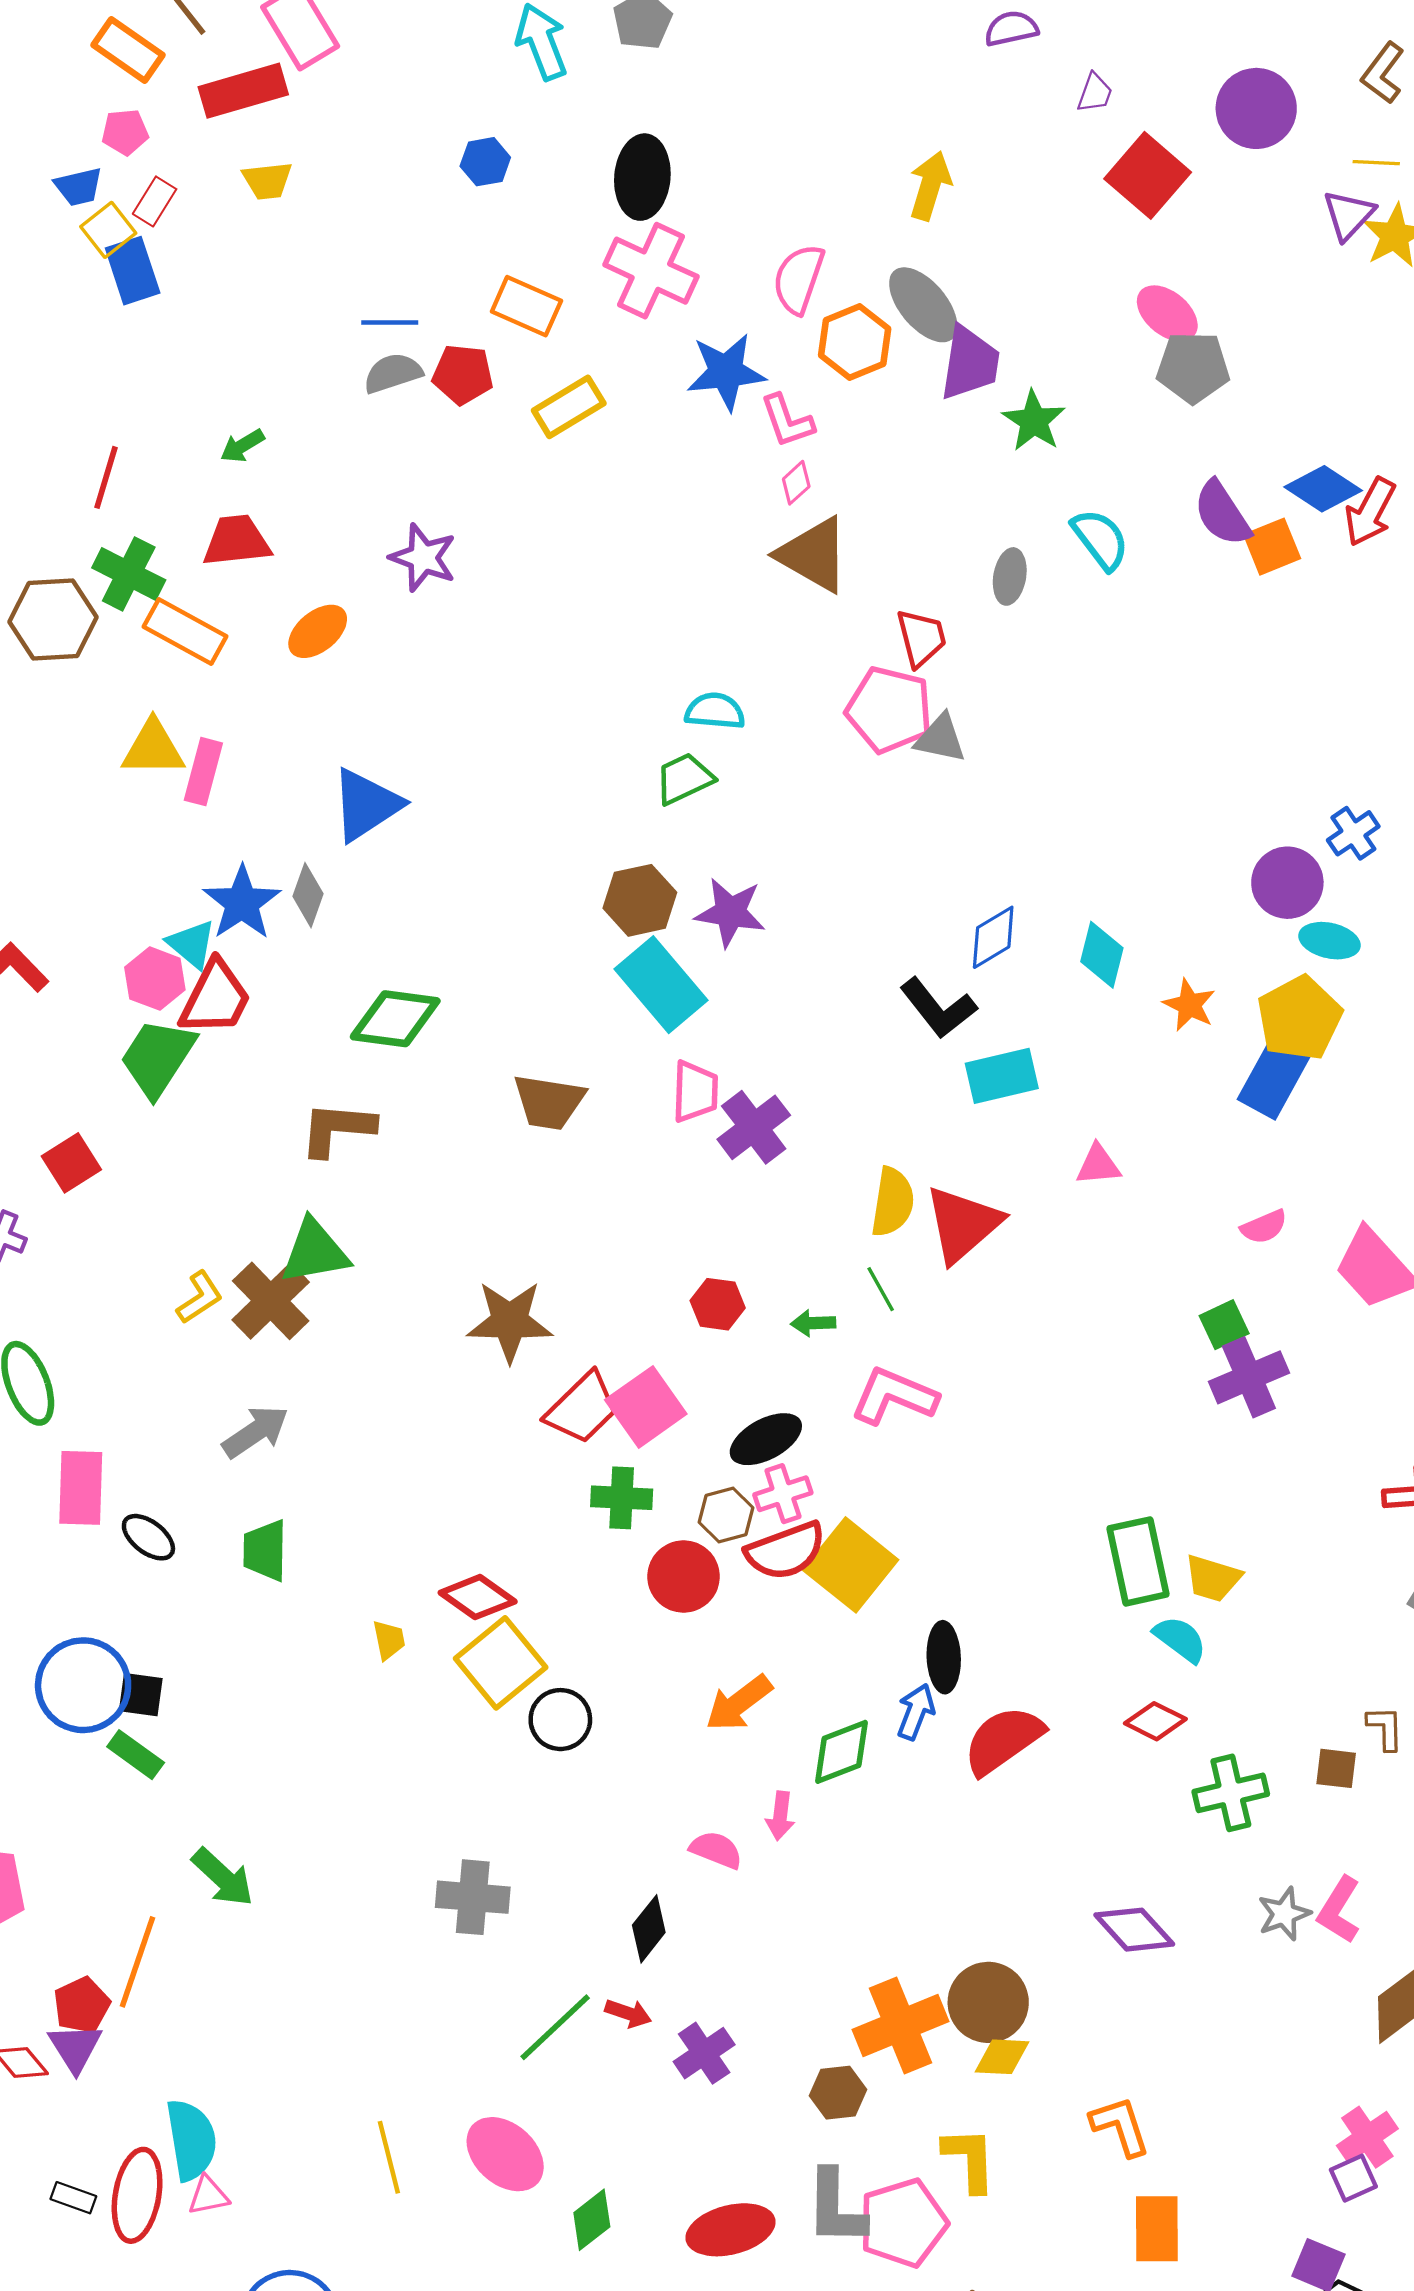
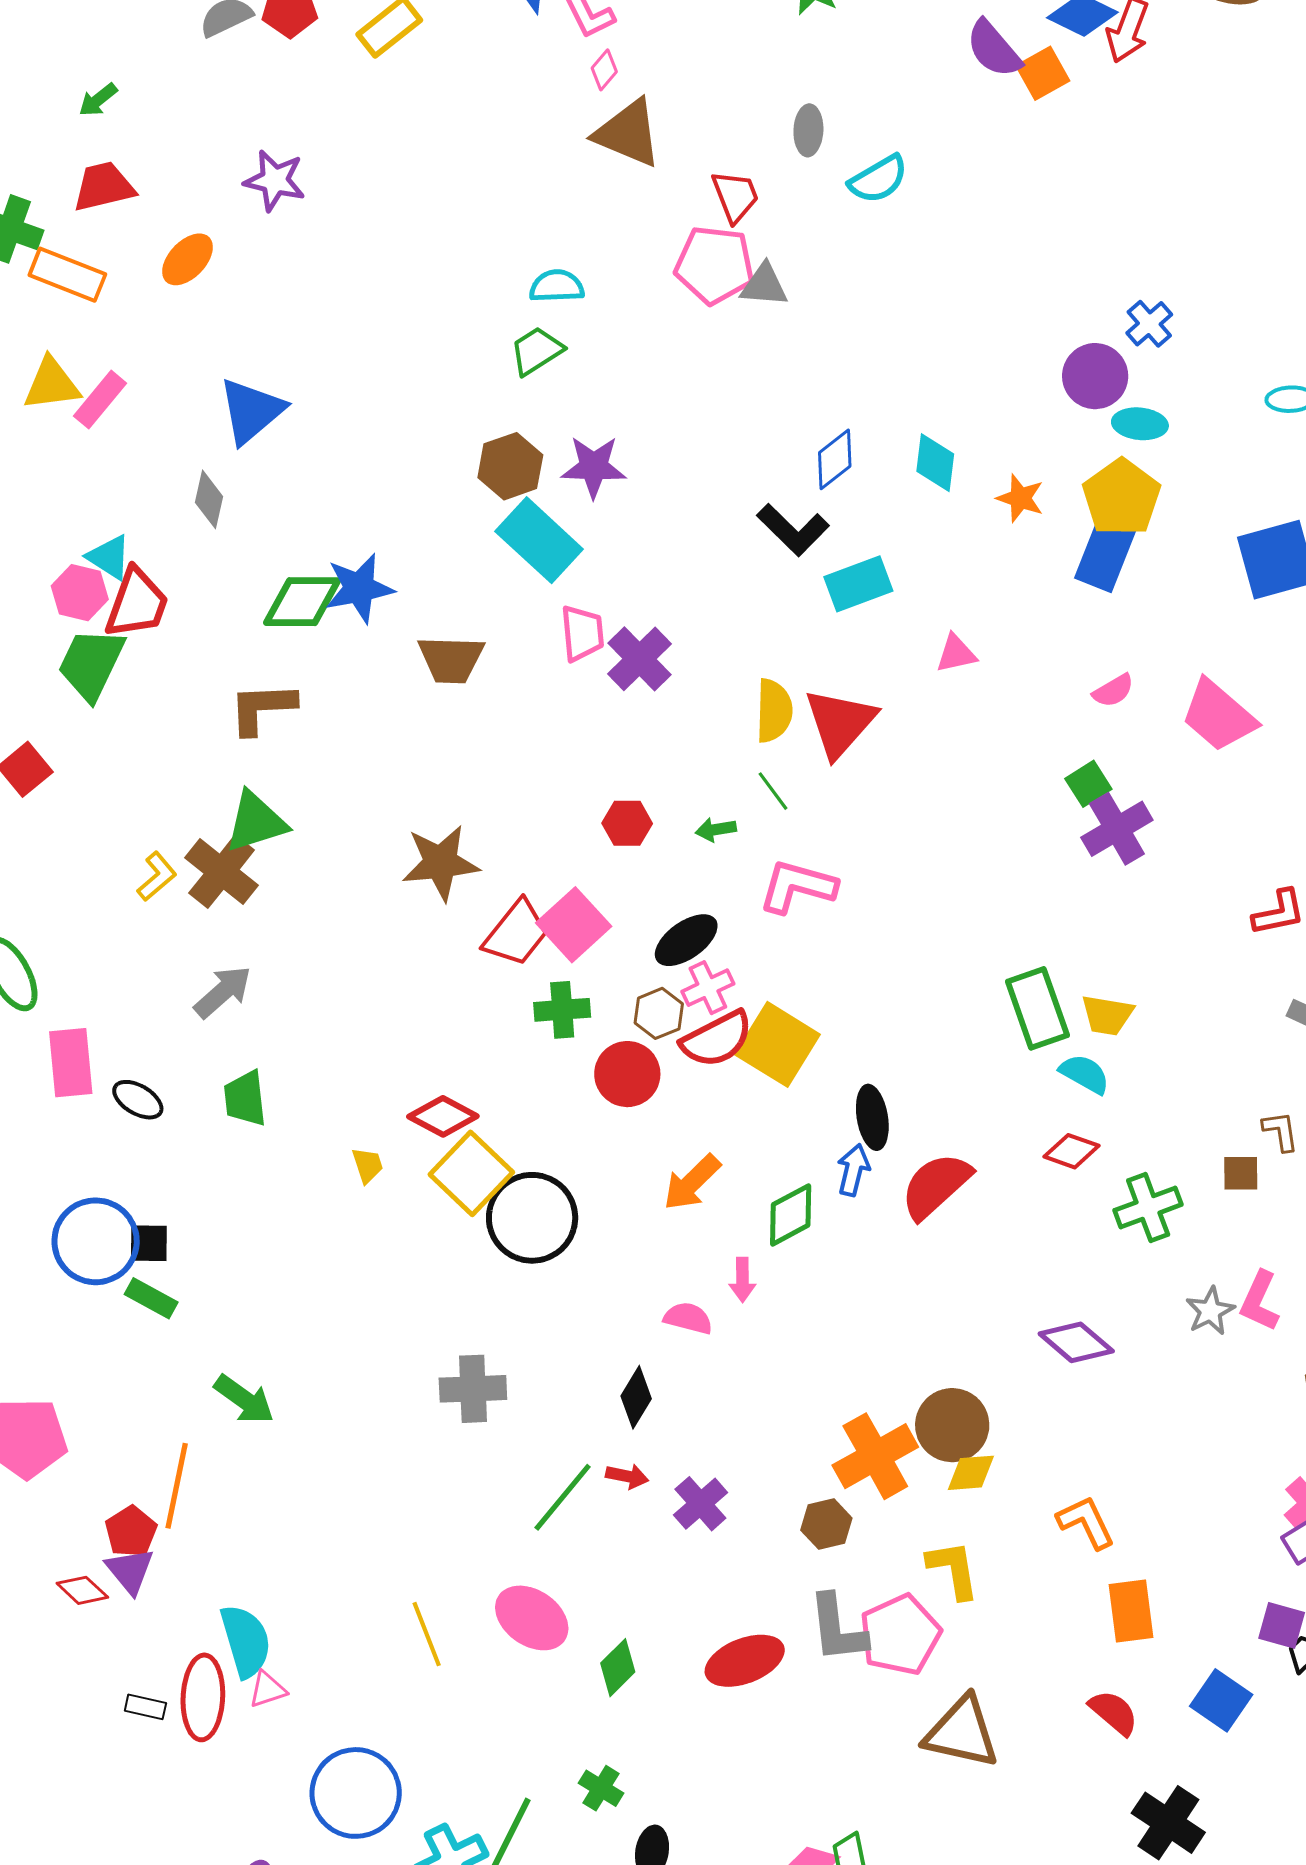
cyan semicircle: (1100, 539) -> (878, 179), moved, turned 104
pink rectangle: (203, 772) -> (100, 400), turned 32
blue star: (242, 903) -> (359, 588), moved, turned 30
black circle: (560, 1720) -> (532, 1218), size x1.6

